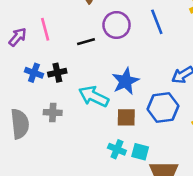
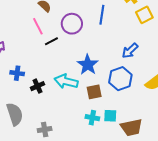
blue line: (157, 22) -> (102, 15), turned 42
pink line: (45, 29) -> (38, 26), moved
black cross: (57, 73) -> (38, 86), moved
gray cross: (53, 112) -> (45, 129), moved

